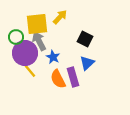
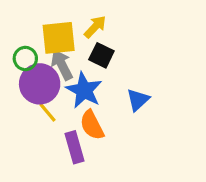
black square: (85, 39) -> (101, 55), moved
blue star: (53, 57) -> (84, 90), size x1.6
purple rectangle: (73, 77) -> (74, 147), moved

